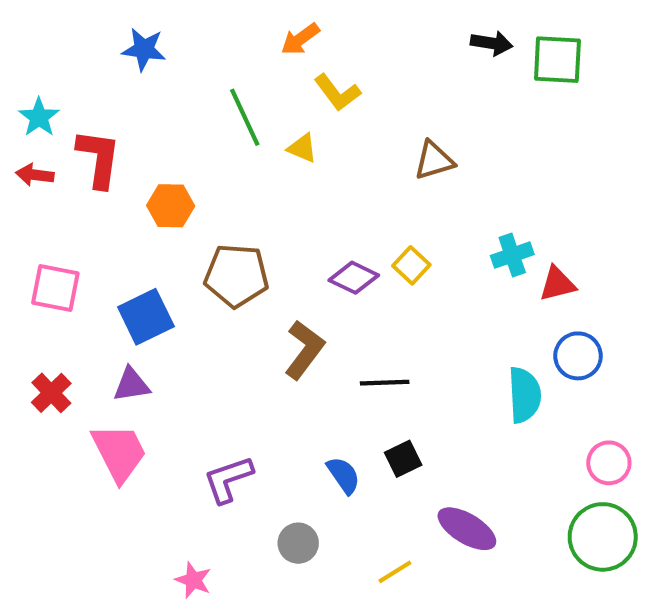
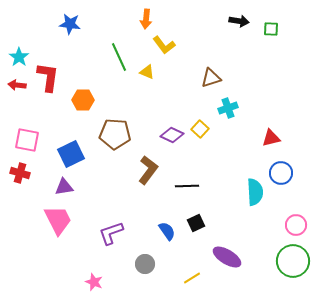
orange arrow: (300, 39) -> (146, 19), turned -48
green square: (557, 60) -> (271, 29), size x0.6
cyan cross: (512, 255) -> (228, 108), moved
red cross: (51, 393) -> (20, 173), moved, turned -30

